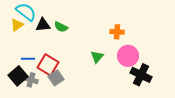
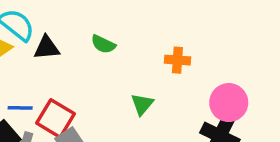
green semicircle: (61, 27) -> (103, 44), moved
pink circle: (128, 56) -> (229, 103), moved

